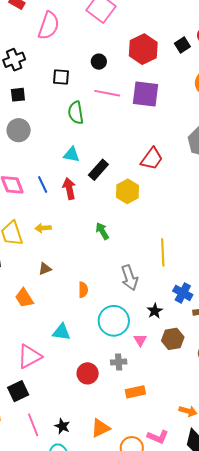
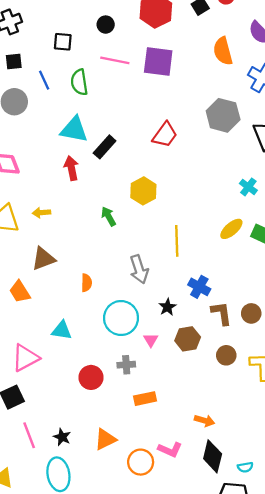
cyan triangle: (71, 154) -> (74, 130), size x1.5
blue line: (43, 184) -> (44, 80), moved
yellow hexagon: (128, 191) -> (143, 191), moved
brown triangle: (45, 269) -> (43, 259), size x1.6

